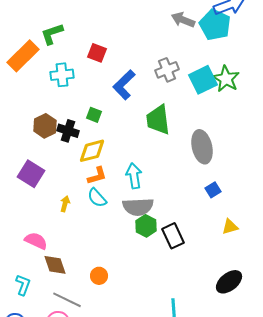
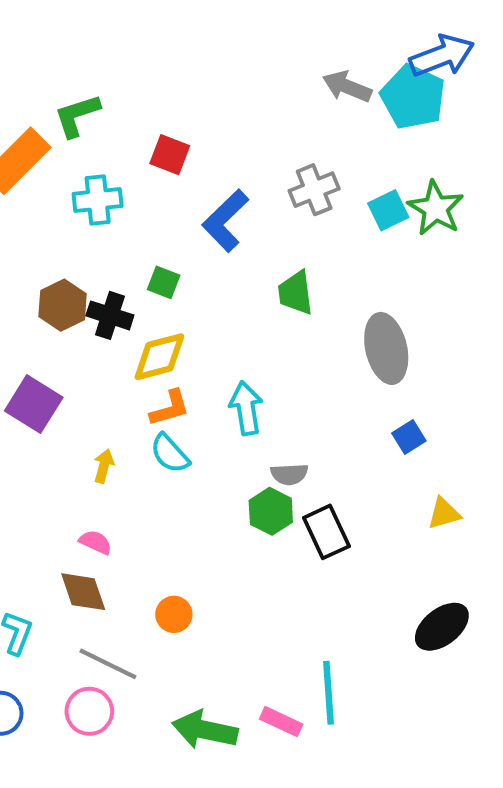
cyan square: (203, 80) -> (388, 210), size x0.7
green trapezoid: (158, 120) -> (296, 293), size x0.7
gray semicircle: (138, 207) -> (289, 474), moved, size x0.6
pink semicircle: (36, 241) -> (96, 542), moved, size x0.7

